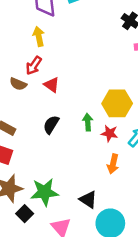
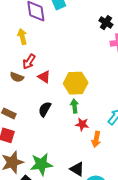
yellow arrow: (39, 36) -> (22, 37), moved
yellow hexagon: (117, 103) -> (76, 83), moved
red star: (109, 133) -> (82, 124), moved

